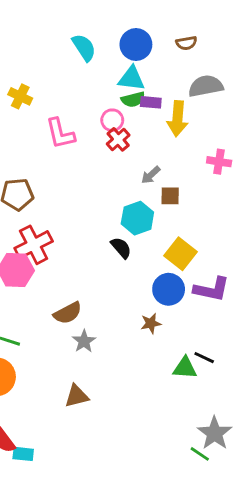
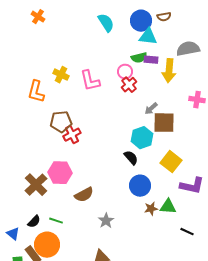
brown semicircle: (186, 43) -> (164, 17), moved
cyan triangle: (131, 79) -> (148, 37), moved
yellow cross: (20, 96) -> (61, 75), moved
brown square: (170, 196) -> (164, 123), size x1.6
red cross: (34, 245) -> (72, 135), moved, size x0.7
blue circle: (169, 289) -> (140, 186), moved
brown semicircle: (68, 313) -> (84, 195), moved
green triangle: (185, 368) -> (168, 207), moved

